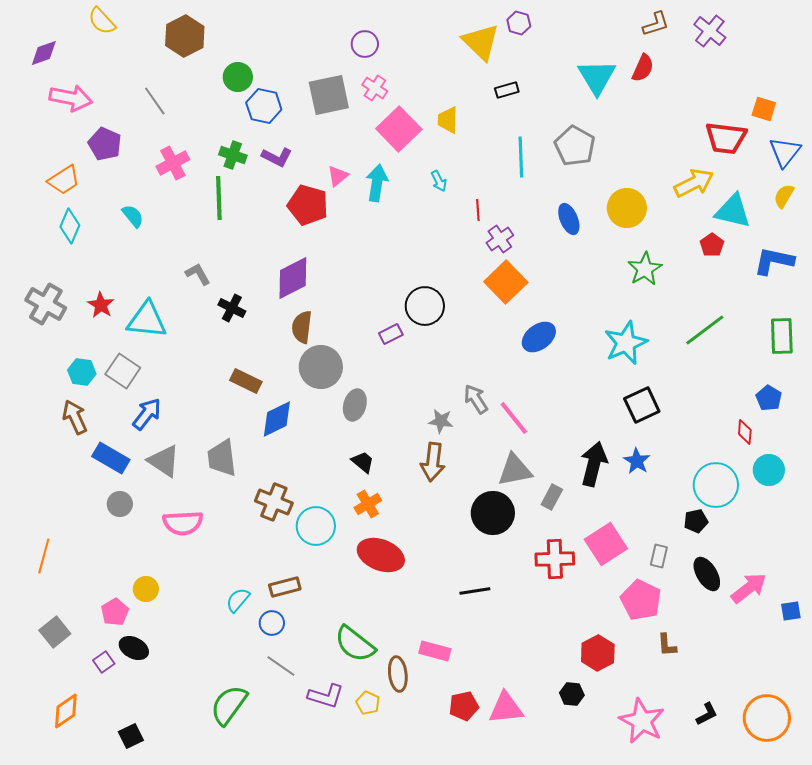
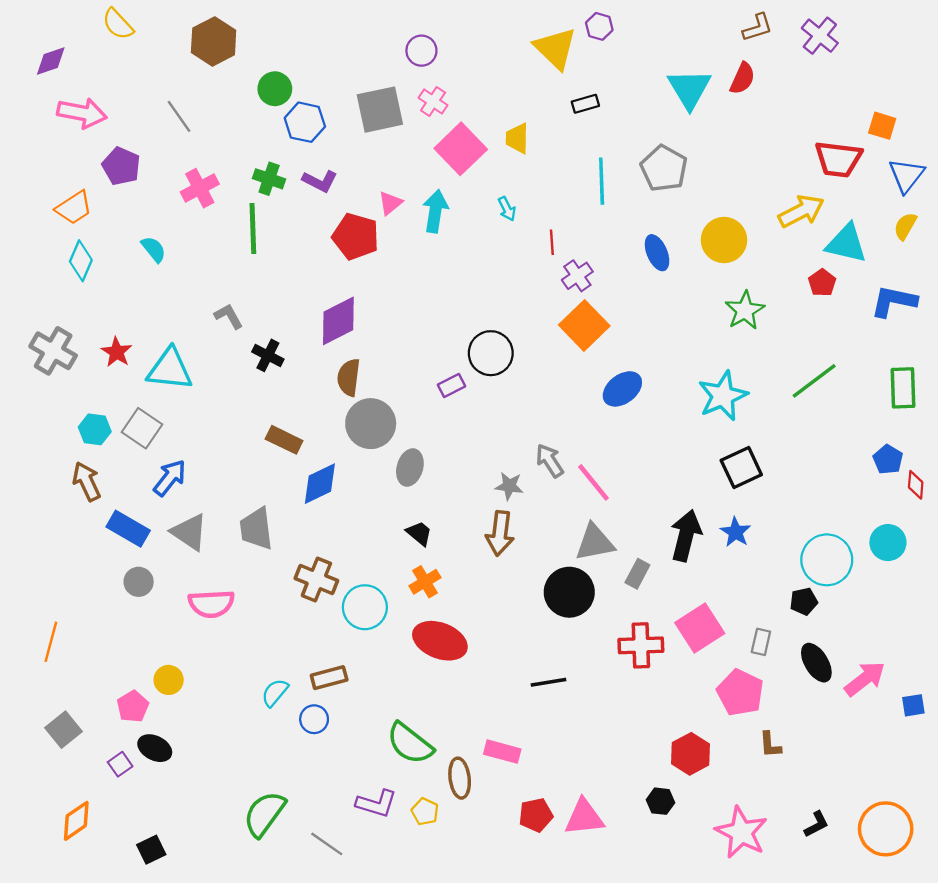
red diamond: (745, 432) -> (916, 485), moved
gray line: (281, 666) -> (327, 844), moved

